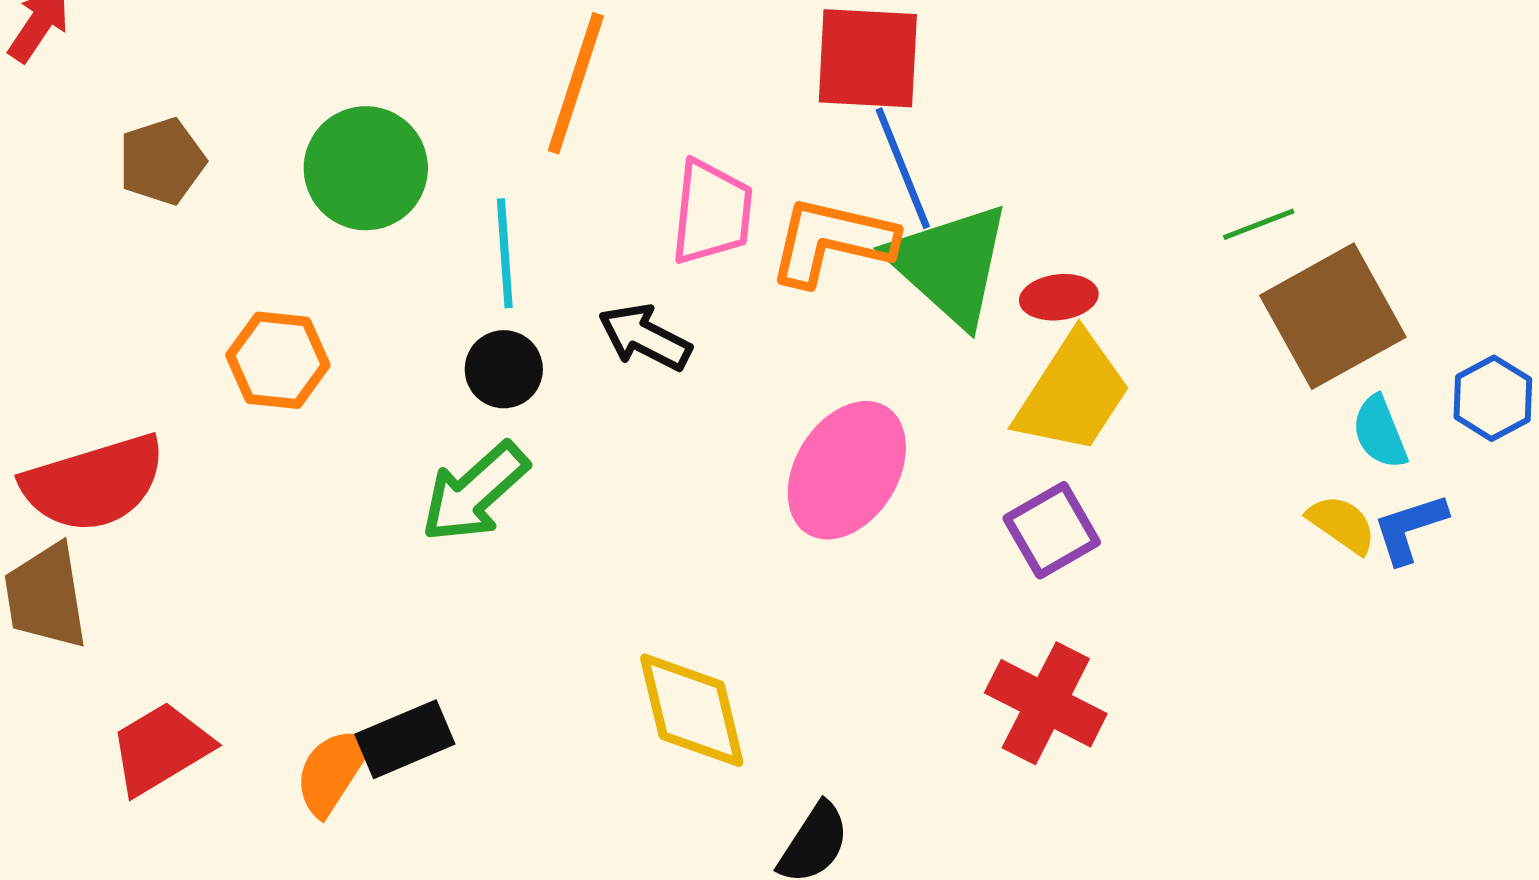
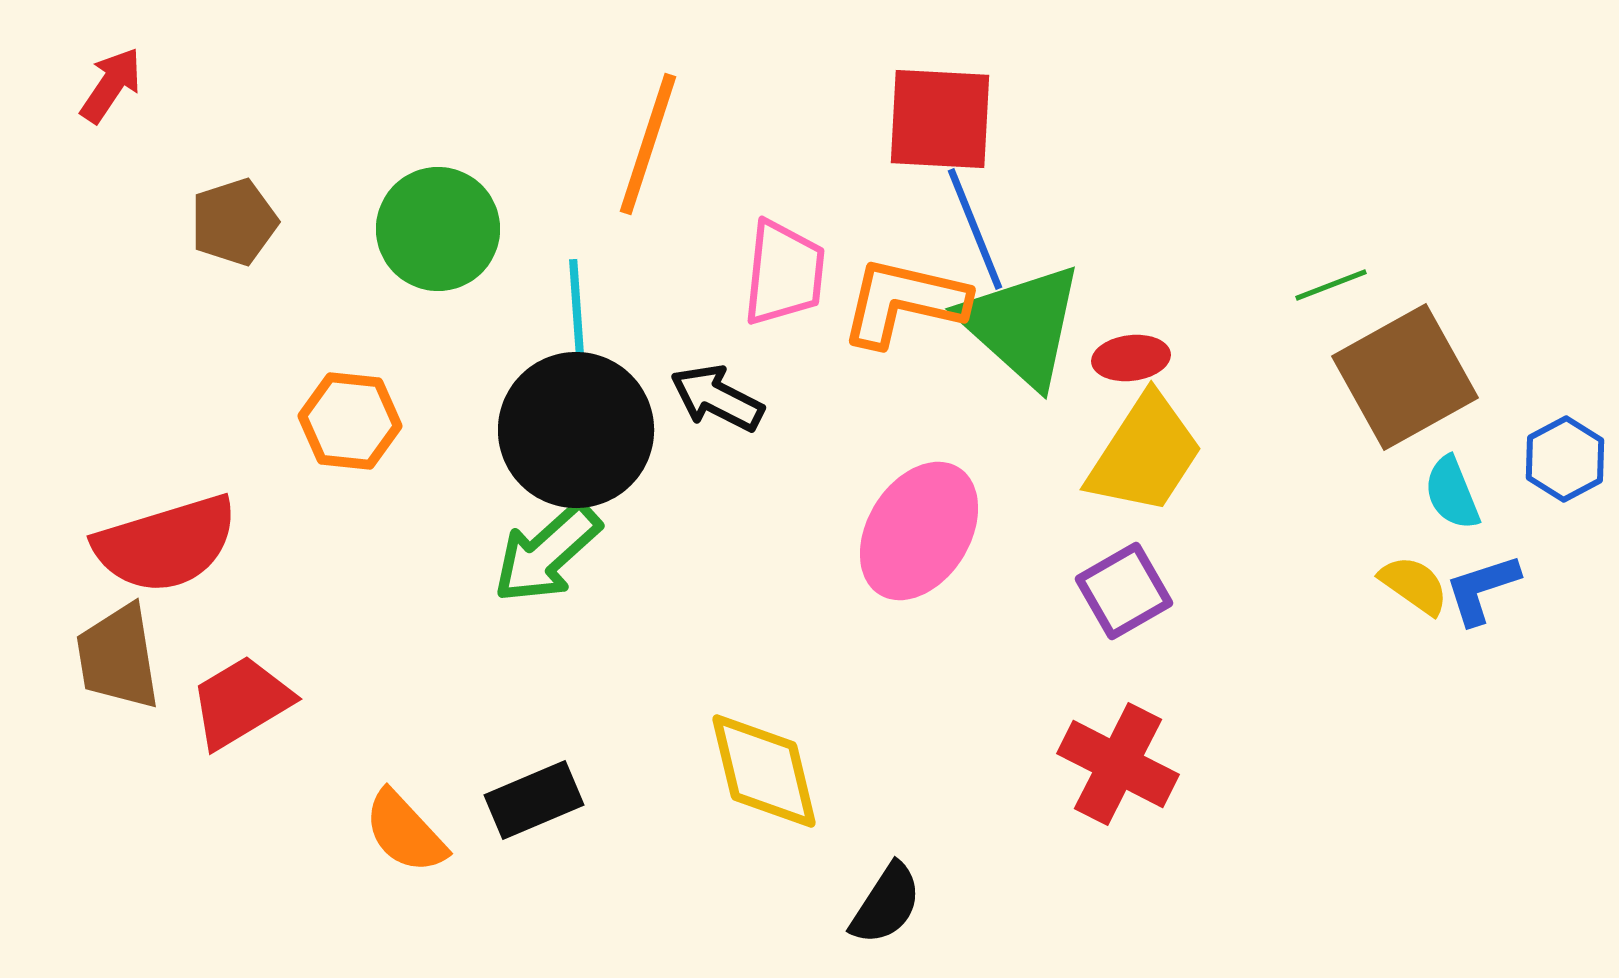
black circle: (504, 369) -> (576, 430), size x2.0
black rectangle: (405, 739) -> (534, 800), moved
red trapezoid: (161, 748) -> (241, 702), moved
orange semicircle: (333, 771) -> (405, 832), turned -76

